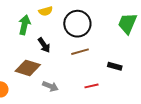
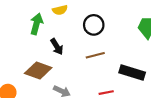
black circle: (77, 24) -> (94, 25), size x0.7
black rectangle: (115, 66) -> (132, 72), size x1.6

